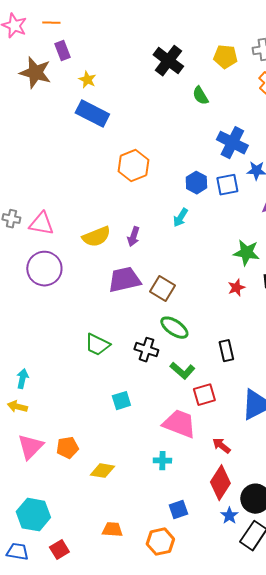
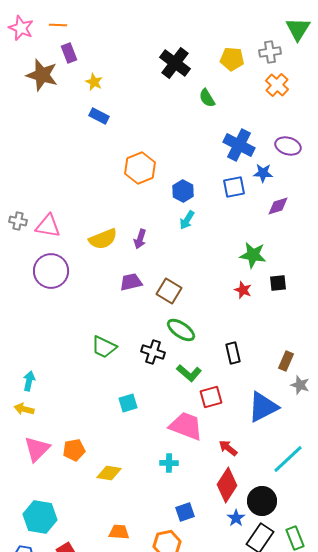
blue rectangle: (92, 114) -> (99, 116), size x0.6
blue hexagon: (196, 183) -> (183, 191), moved
purple trapezoid: (124, 280) -> (131, 282), size x0.7
red star: (236, 288) -> (243, 290), turned -30

